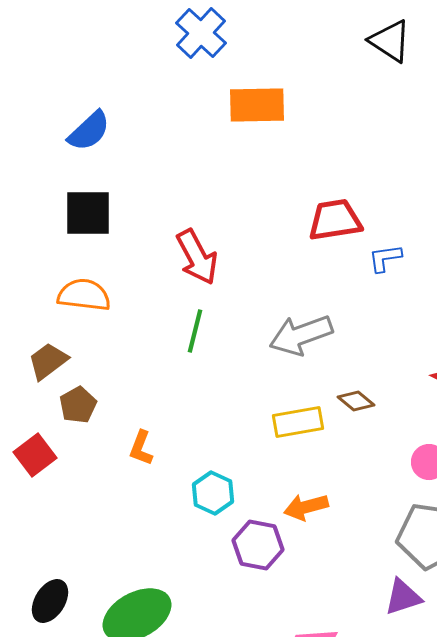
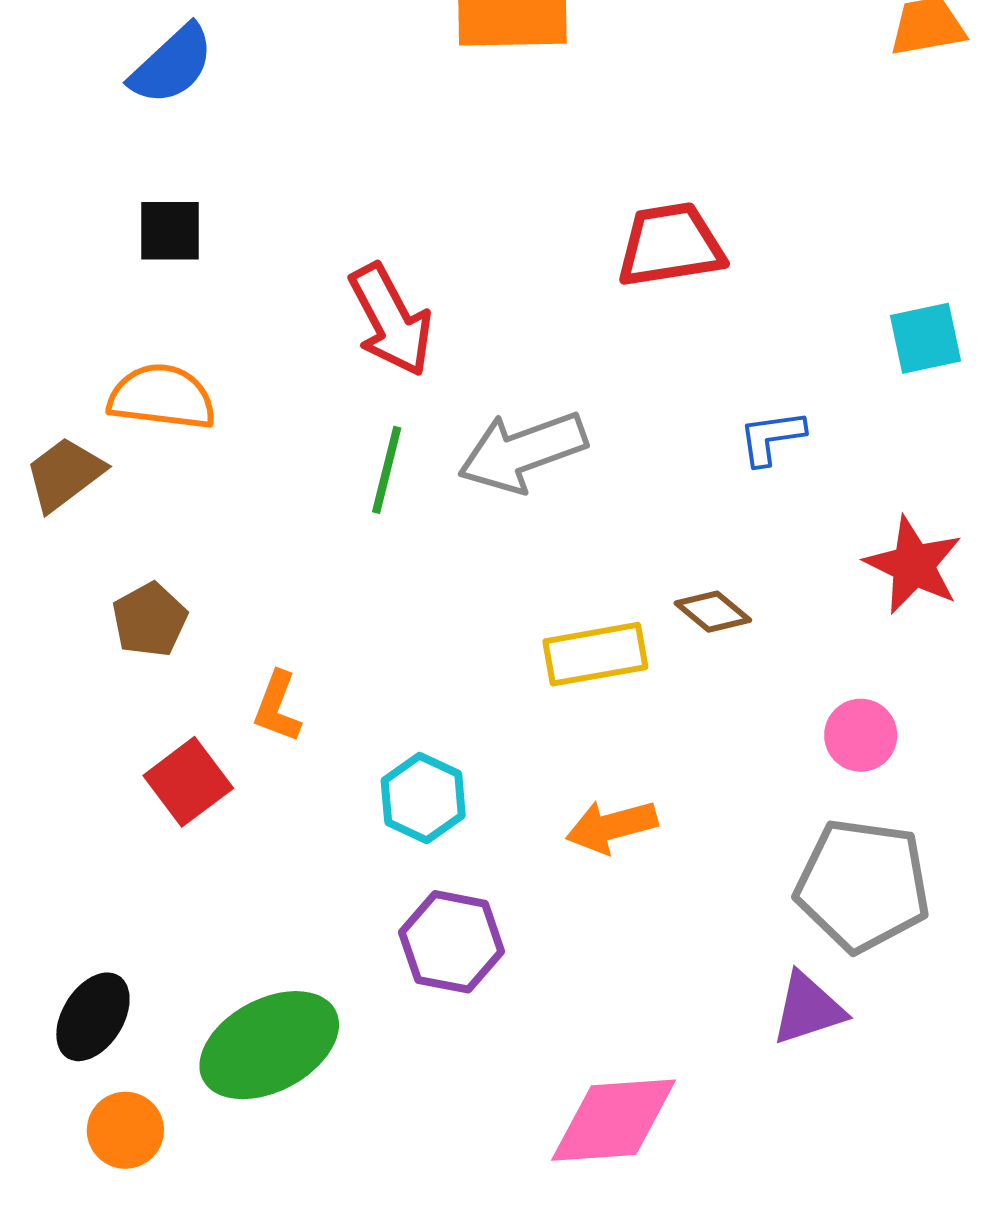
black square: (88, 213) -> (170, 231), size x0.7
blue L-shape: (385, 258) -> (772, 437), moved
gray arrow: (301, 335) -> (522, 452), moved
brown trapezoid: (48, 361) -> (65, 474), moved
red square: (35, 455) -> (188, 782), moved
purple hexagon: (258, 545) -> (452, 942), moved

